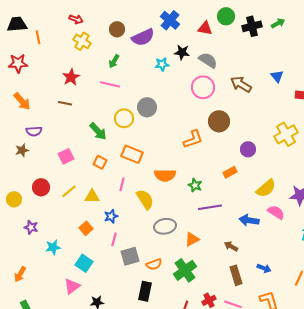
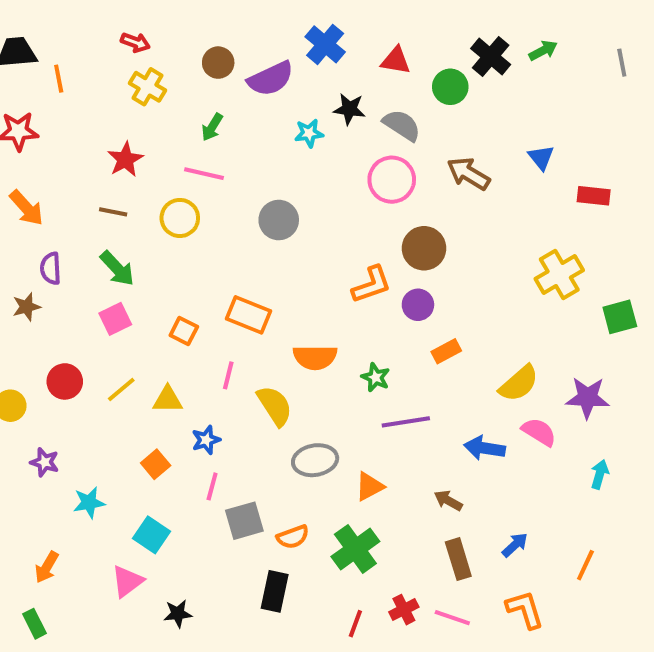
green circle: (226, 16) -> (450, 87), moved
black cross: (252, 26) -> (491, 57), turned -36
yellow circle: (124, 118) -> (180, 218), moved
purple semicircle: (34, 131) -> (51, 268), turned 91
green arrow: (98, 131) -> (117, 268), moved
purple circle: (248, 149) -> (418, 305), moved
blue arrow: (264, 268) -> (515, 545), turned -64
orange arrow: (20, 274) -> (47, 567), moved

